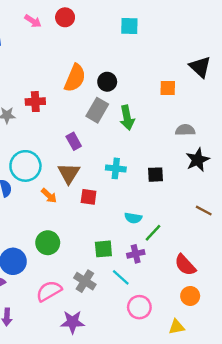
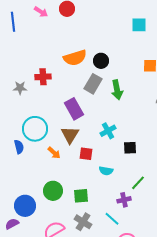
cyan square: (129, 26) -> (139, 25), moved
orange semicircle: (75, 78) -> (75, 58), turned 50
purple rectangle: (74, 141) -> (74, 109), size x1.5
cyan cross: (116, 168) -> (108, 131), turned -35
black square: (155, 175) -> (130, 148), moved
cyan semicircle: (133, 218) -> (106, 171), moved
green square: (103, 249) -> (81, 196), moved

